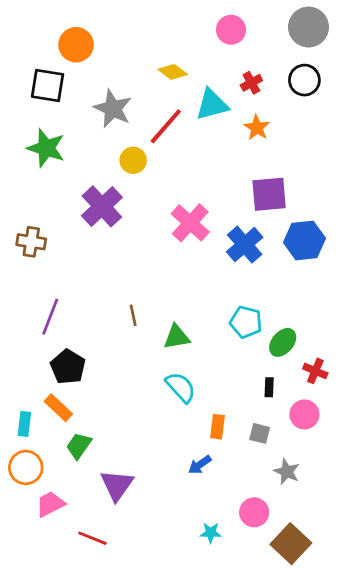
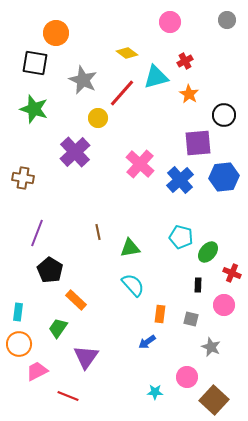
gray circle: (309, 27) -> (227, 20), size x0.6
black circle: (304, 80) -> (224, 115), moved
orange rectangle: (58, 408) -> (76, 300), moved

